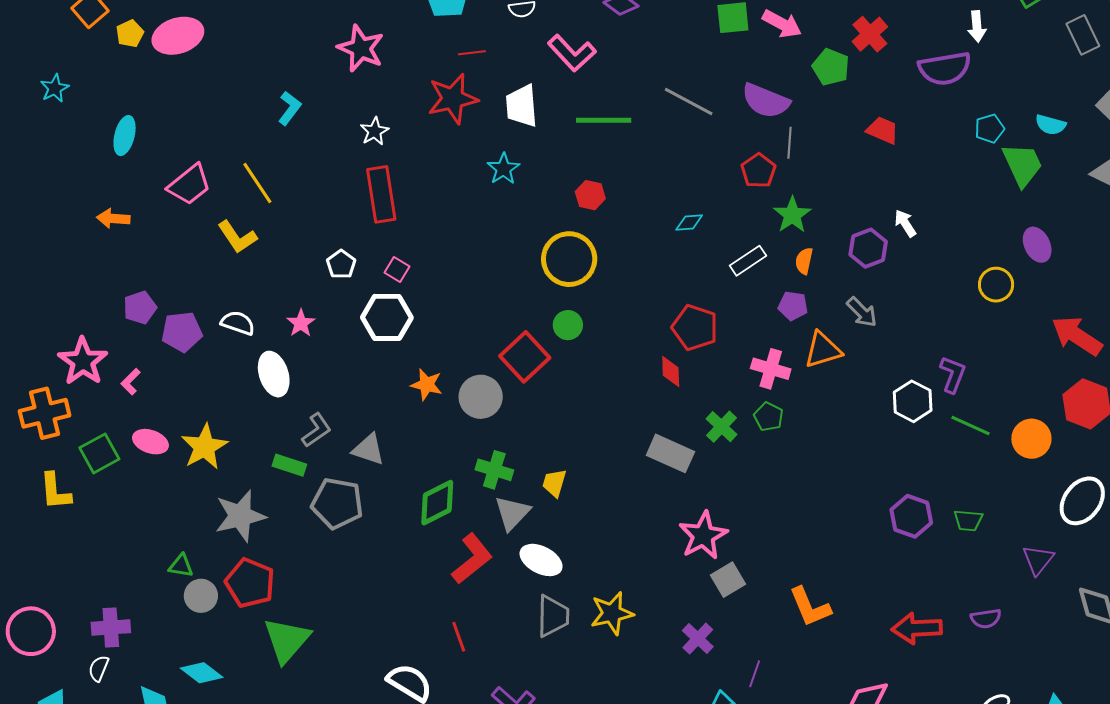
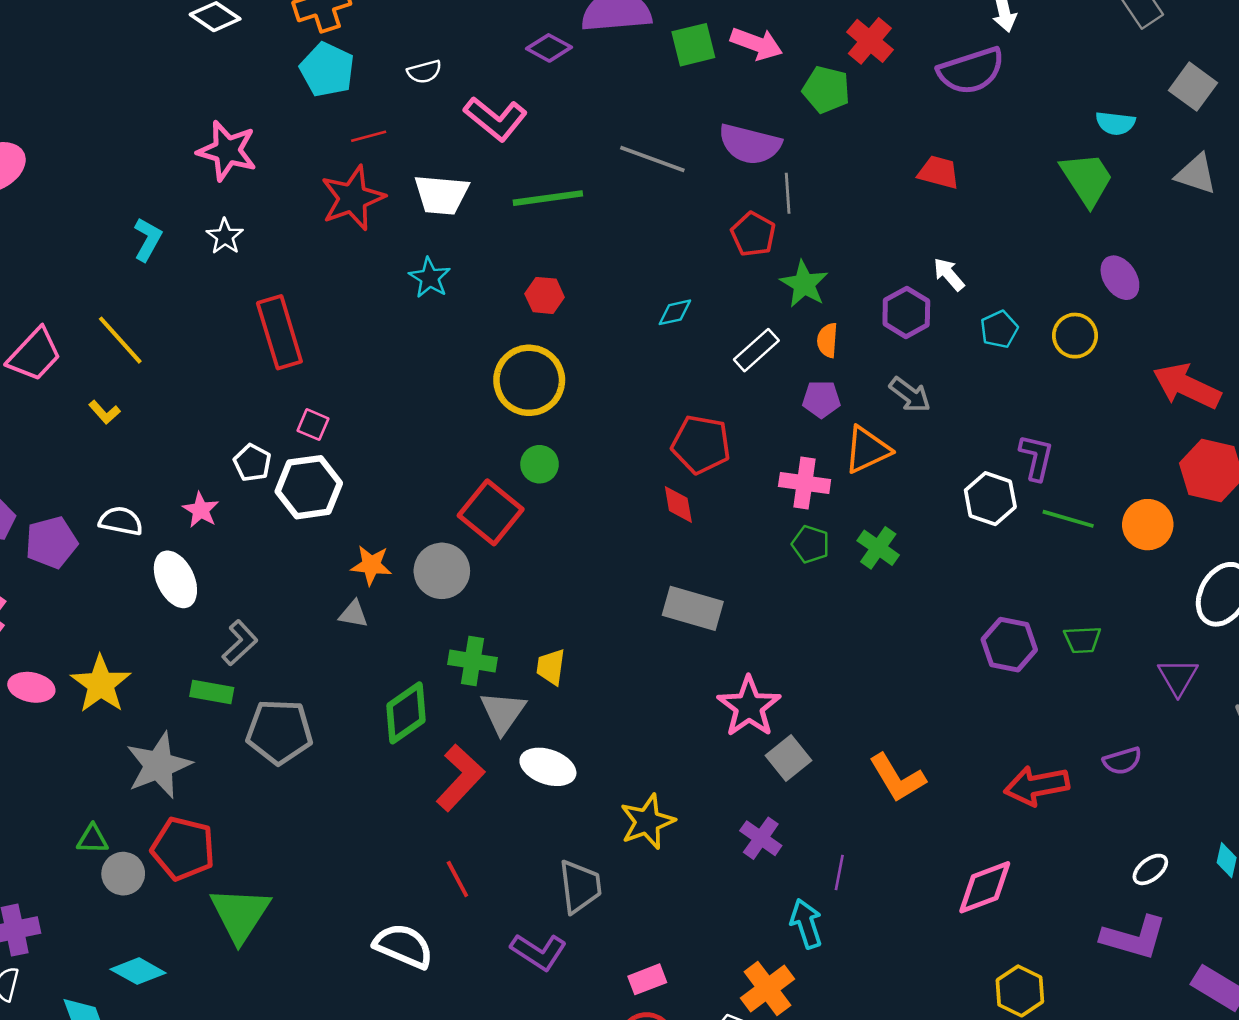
white trapezoid: (522, 106) -> (441, 195), turned -72
cyan pentagon: (990, 129) -> (999, 329), moved
red trapezoid: (883, 130) -> (939, 172), moved
white star: (375, 131) -> (225, 236), moved
yellow L-shape: (237, 237) -> (104, 412), size x0.6
white pentagon: (341, 264) -> (252, 463), moved
green cross: (722, 427) -> (878, 548), moved
gray triangle: (368, 449) -> (353, 614), moved, size x0.7
gray trapezoid: (553, 616) -> (580, 887), moved

